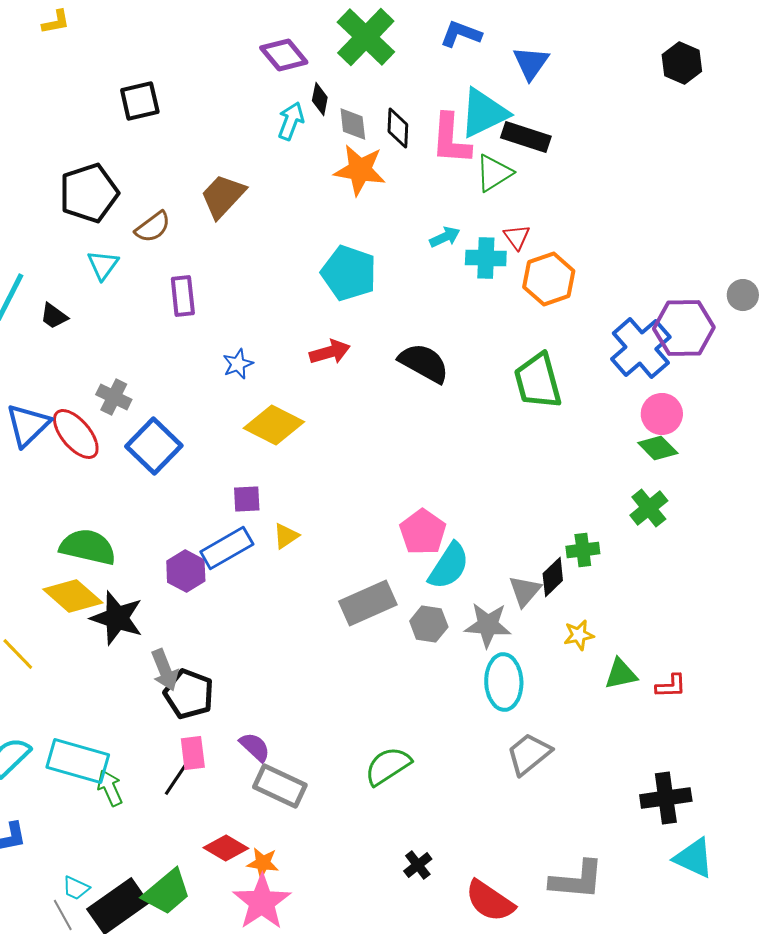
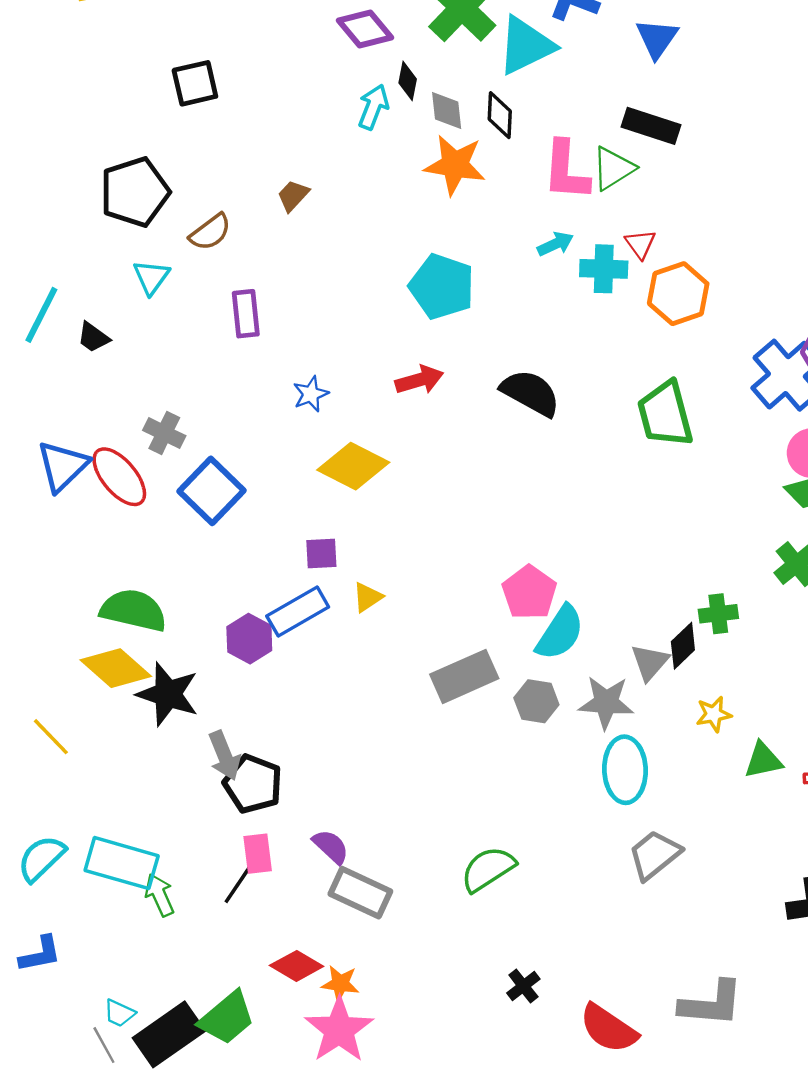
cyan triangle: (484, 113) -> (526, 45), moved
pink L-shape: (451, 139) -> (566, 171), moved
brown trapezoid: (223, 196) -> (293, 196), size x0.6

